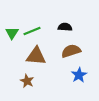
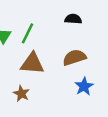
black semicircle: (65, 27) -> (73, 19), moved
green line: (32, 31) -> (27, 33), turned -42

